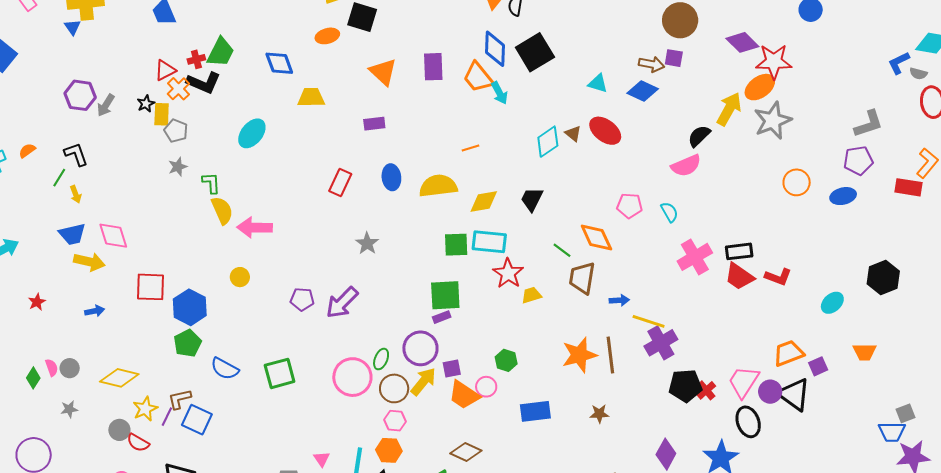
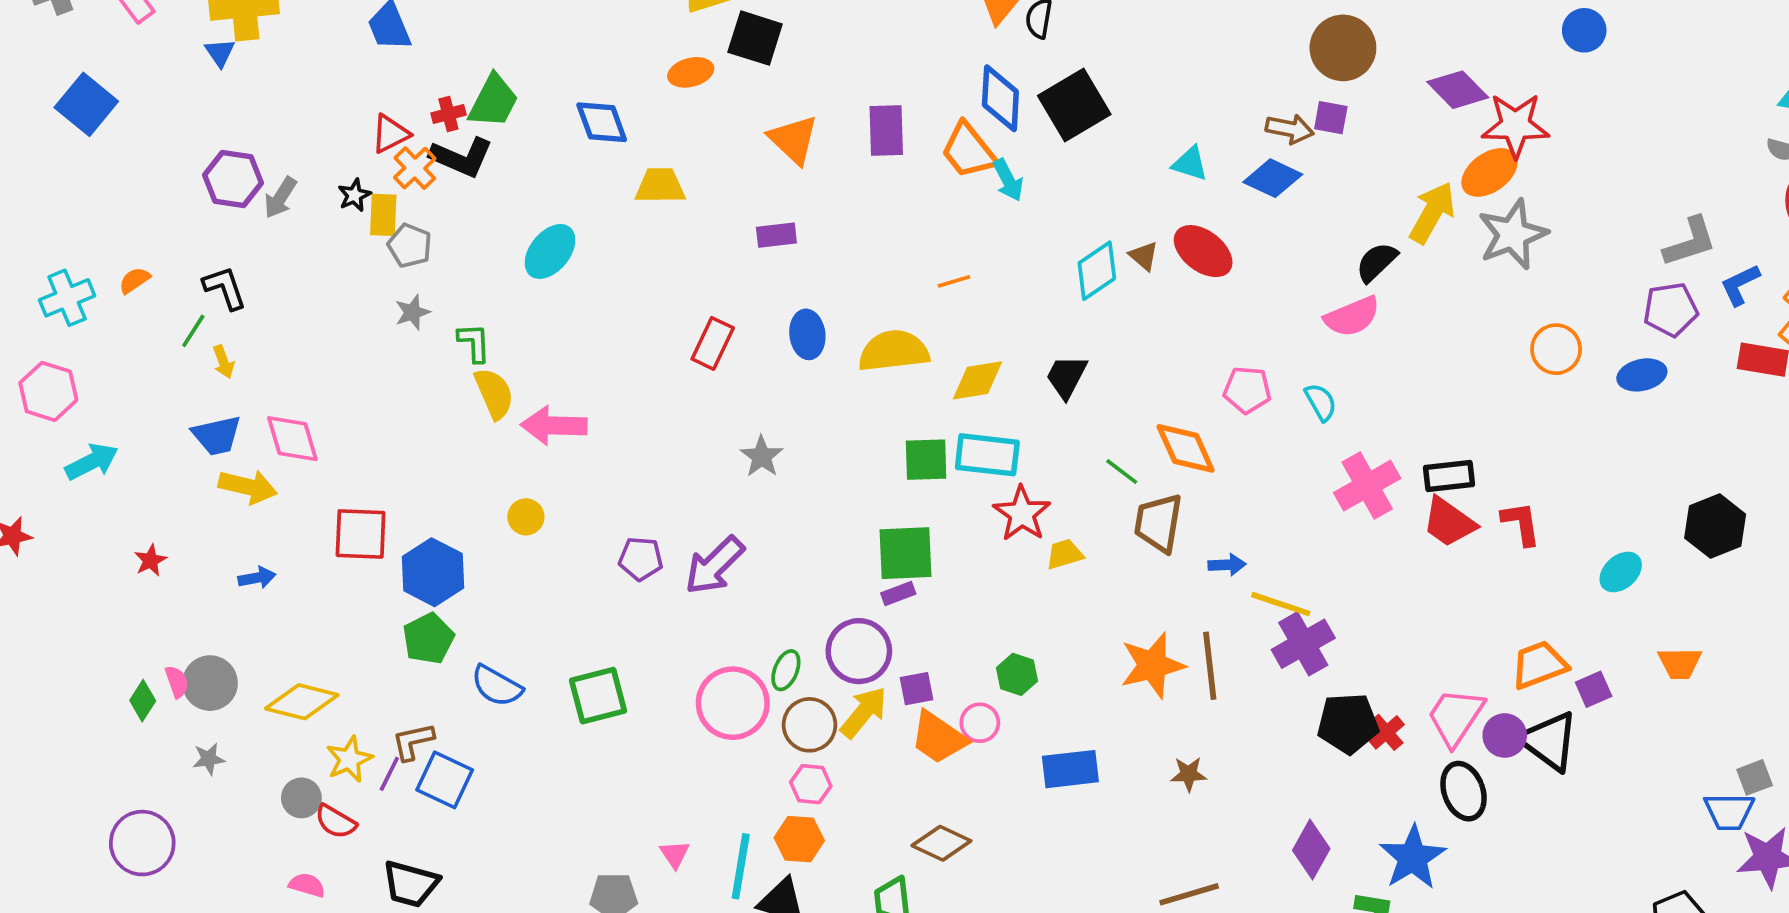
blue L-shape: (899, 63) -> (1740, 285), moved
red L-shape: (778, 277) -> (1521, 523), turned -120
gray circle: (70, 368) -> (210, 683), size x1.5

